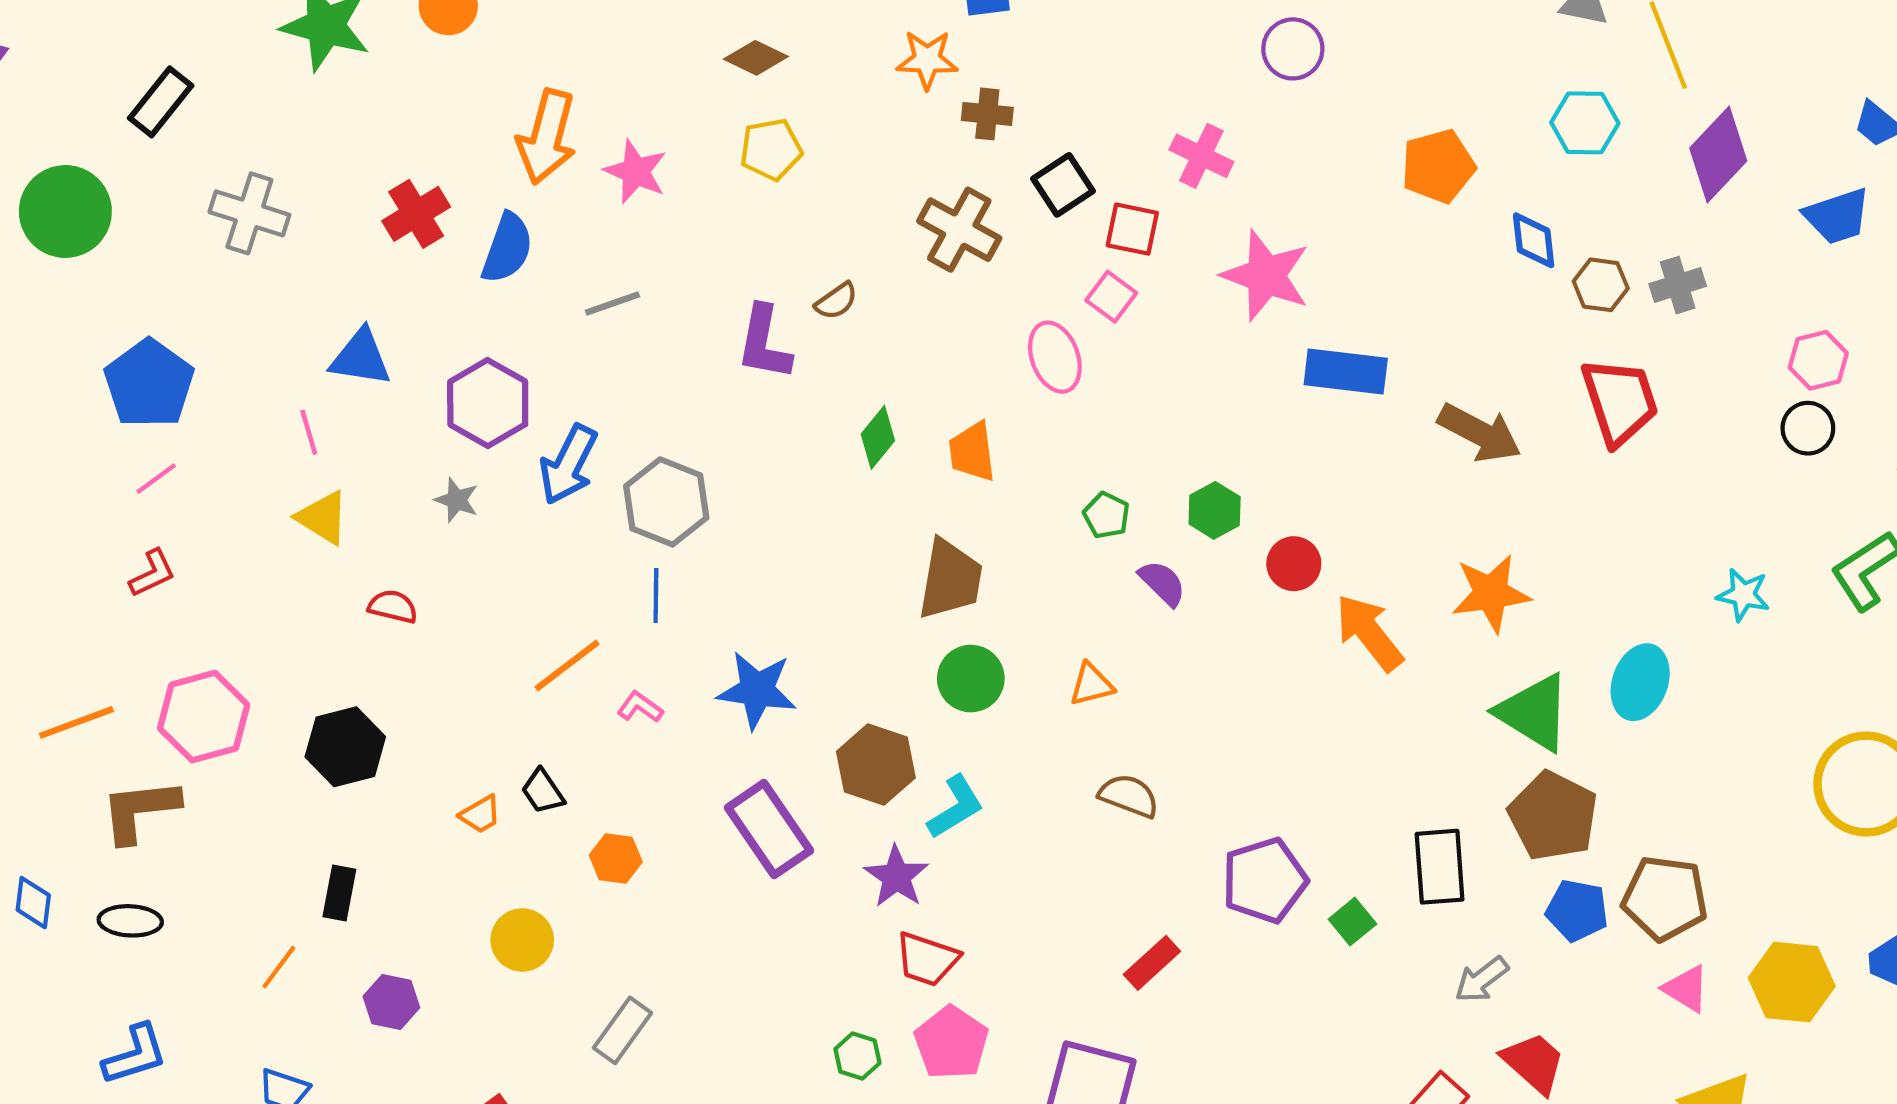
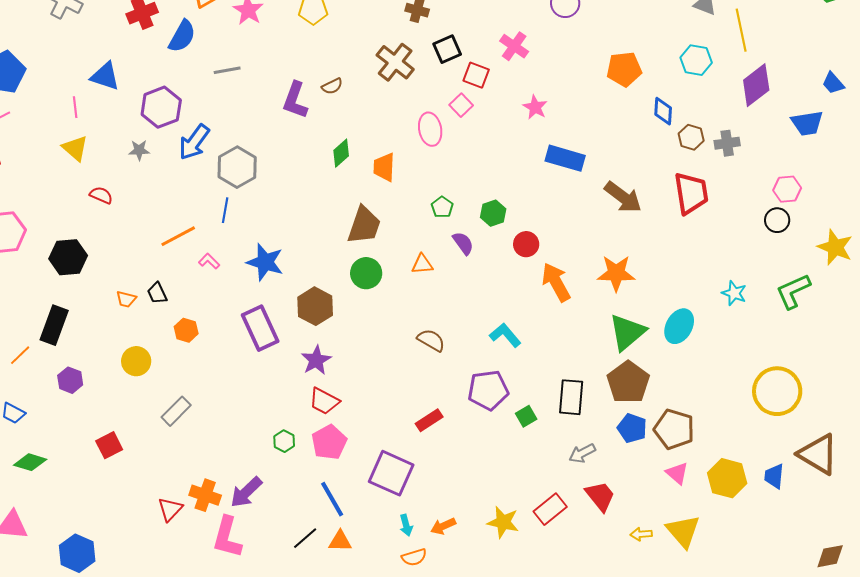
pink star: (1266, 276) -> (535, 107), size x0.6
gray star: (457, 500) -> (139, 150), turned -30
orange triangle: (1091, 684) -> (422, 264), moved
green triangle: (1534, 712) -> (627, 332), turned 39
cyan L-shape: (956, 807) -> (505, 335), moved, turned -108
orange trapezoid: (480, 814) -> (126, 299), turned 35
black rectangle: (339, 893) -> (54, 325), size x1.5

